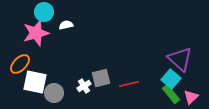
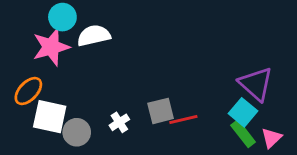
white semicircle: (66, 25) -> (94, 36), size x1.6
gray square: (101, 78) -> (161, 111), moved

